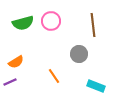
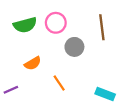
gray circle: (79, 54) -> (74, 47), moved
orange semicircle: (16, 62) -> (33, 63), moved

